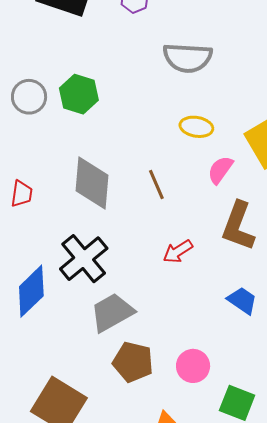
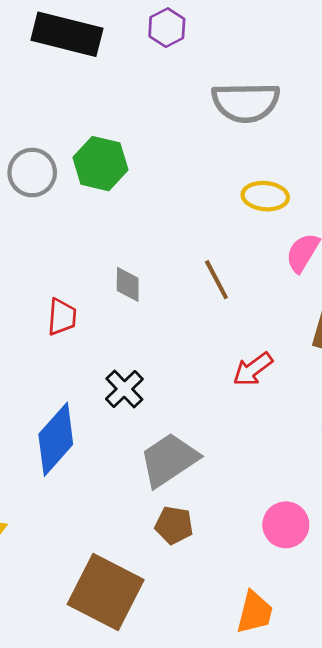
gray diamond: (92, 183) -> (128, 284), size x0.5
red trapezoid: (22, 194) -> (62, 317), moved
black cross: (84, 259) -> (124, 389), size x0.6
brown pentagon: (133, 362) -> (174, 525), moved, size x0.7

